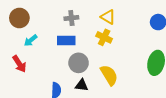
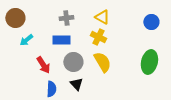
red arrow: (19, 64) -> (43, 65), moved
yellow semicircle: (109, 75) -> (102, 62), moved
black triangle: (82, 85) -> (76, 84), turned 40

